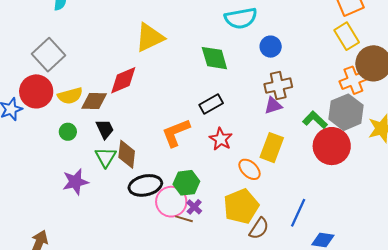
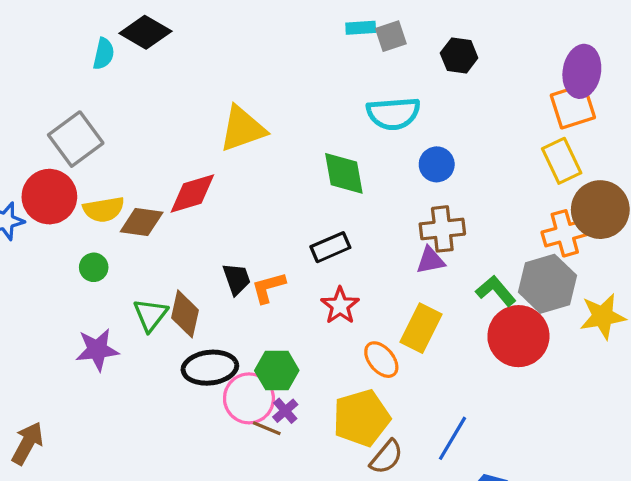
black trapezoid: (105, 129) -> (237, 279), moved
orange L-shape: (176, 133) -> (268, 288), size x0.7

